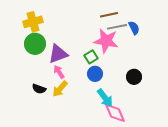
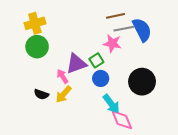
blue semicircle: (134, 28) -> (142, 30), size x1.6
pink star: (106, 41) -> (112, 43), size x0.7
purple triangle: (58, 54) -> (76, 64), moved
black circle: (134, 77) -> (142, 82), size x1.6

